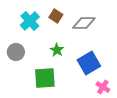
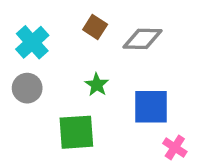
cyan cross: (30, 21) -> (32, 42), moved
blue square: (89, 63) -> (151, 107), turned 30

